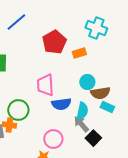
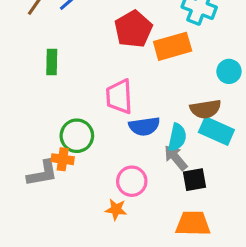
orange rectangle: (79, 53) -> (173, 46), size x1.6
cyan circle: (87, 82) -> (229, 71), moved
cyan rectangle: (107, 107) -> (216, 131), size x1.5
black square: (93, 138) -> (194, 180), turned 35

